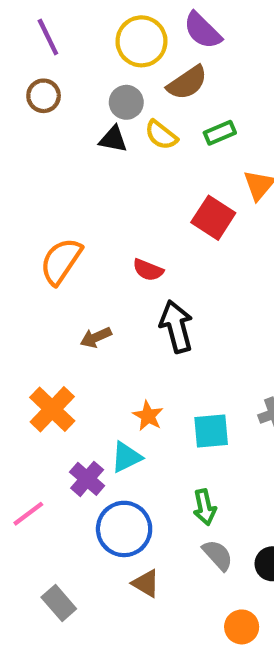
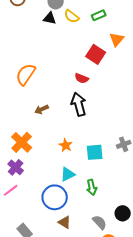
red semicircle: (148, 270) -> (82, 78), moved
cyan triangle: (126, 457) -> (68, 174), moved
purple cross: (87, 479) -> (16, 167), moved
gray semicircle: (218, 555) -> (100, 222), moved

